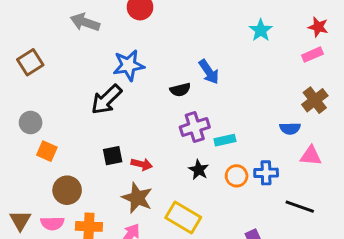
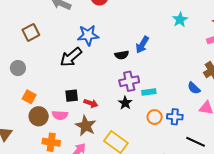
brown square: (30, 62) -> (31, 32), moved
blue arrow: (209, 72) -> (142, 45), turned 60
blue semicircle: (290, 128) -> (194, 88), turned 40
orange square: (47, 151) -> (29, 97), moved
black star: (199, 170) -> (125, 103), moved
pink semicircle: (52, 223) -> (60, 115), moved

